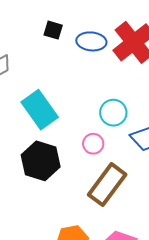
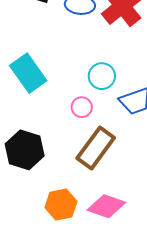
black hexagon: (41, 161) -> (25, 150), moved

